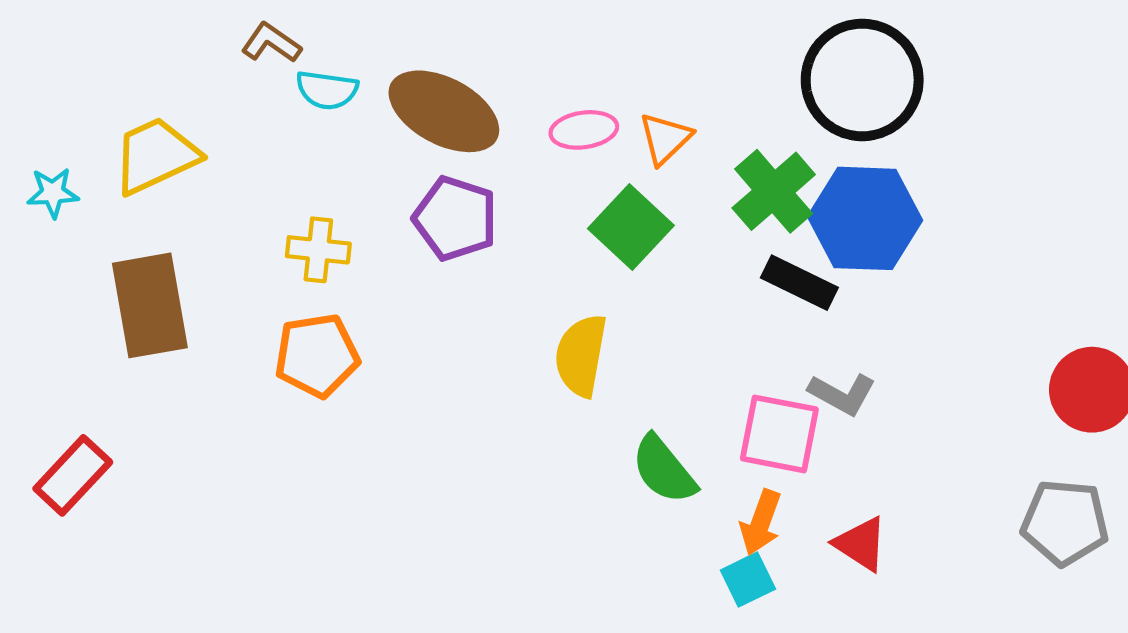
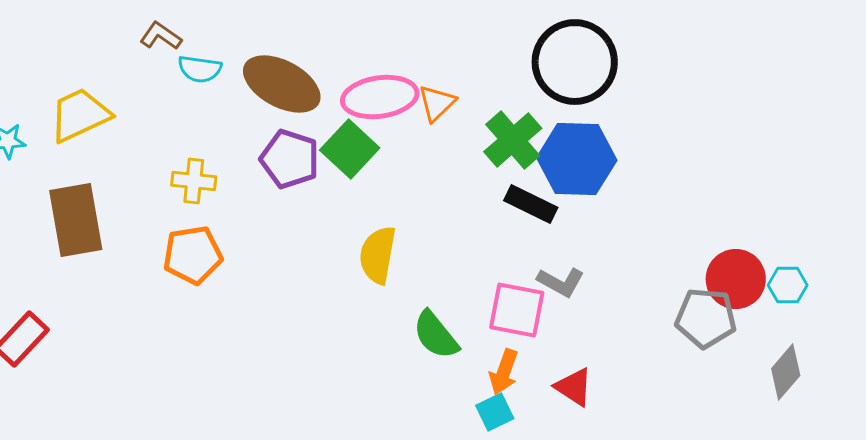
pink ellipse: (584, 130) -> (380, 97), size x1.6
green square: (631, 227) -> (350, 149), moved
gray pentagon: (1065, 522) -> (706, 318), moved

